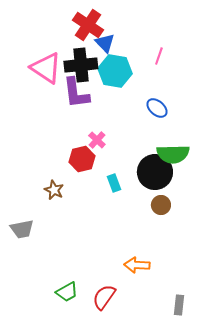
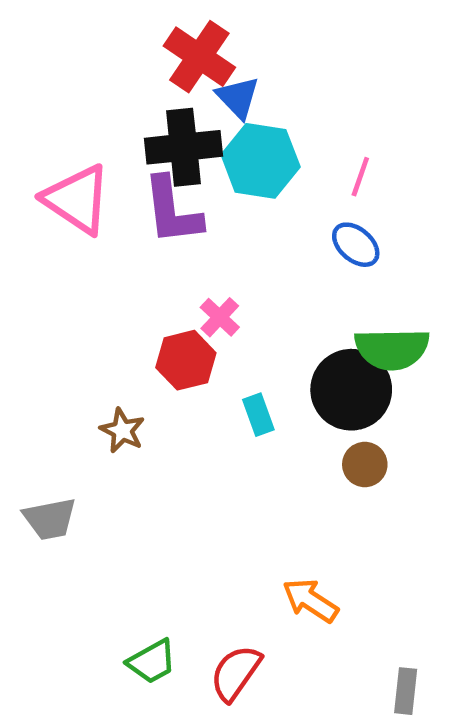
pink line: (159, 56) -> (360, 177), moved
pink triangle: (46, 68) -> (77, 199), moved
orange arrow: (137, 265) -> (310, 600), turned 30

